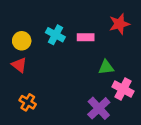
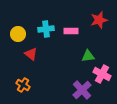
cyan cross: (55, 35) -> (46, 29), turned -35
red triangle: (19, 65) -> (31, 54), moved

